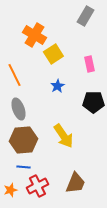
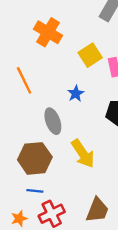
yellow square: (53, 54) -> (90, 55), moved
gray ellipse: (18, 109) -> (53, 121), moved

